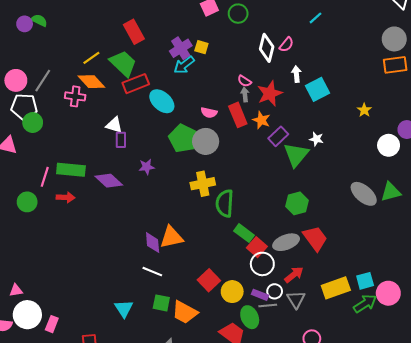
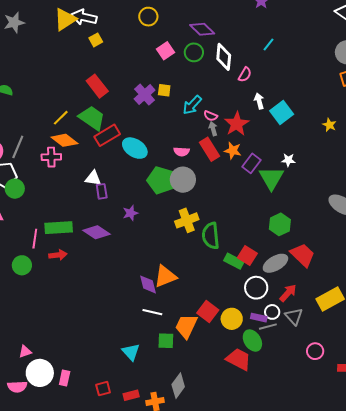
white diamond: (267, 48) -> (224, 57), moved
cyan arrow: (184, 65) -> (192, 105), moved
red square: (257, 247) -> (247, 256), moved
orange trapezoid: (185, 312) -> (186, 326), moved, turned 96

